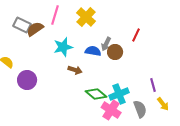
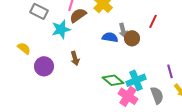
brown semicircle: (35, 29) -> (78, 15), moved
gray arrow: (106, 44) -> (123, 30), turned -40
cyan star: (63, 47) -> (61, 29), moved
brown arrow: (75, 70) -> (75, 58), moved, turned 56

